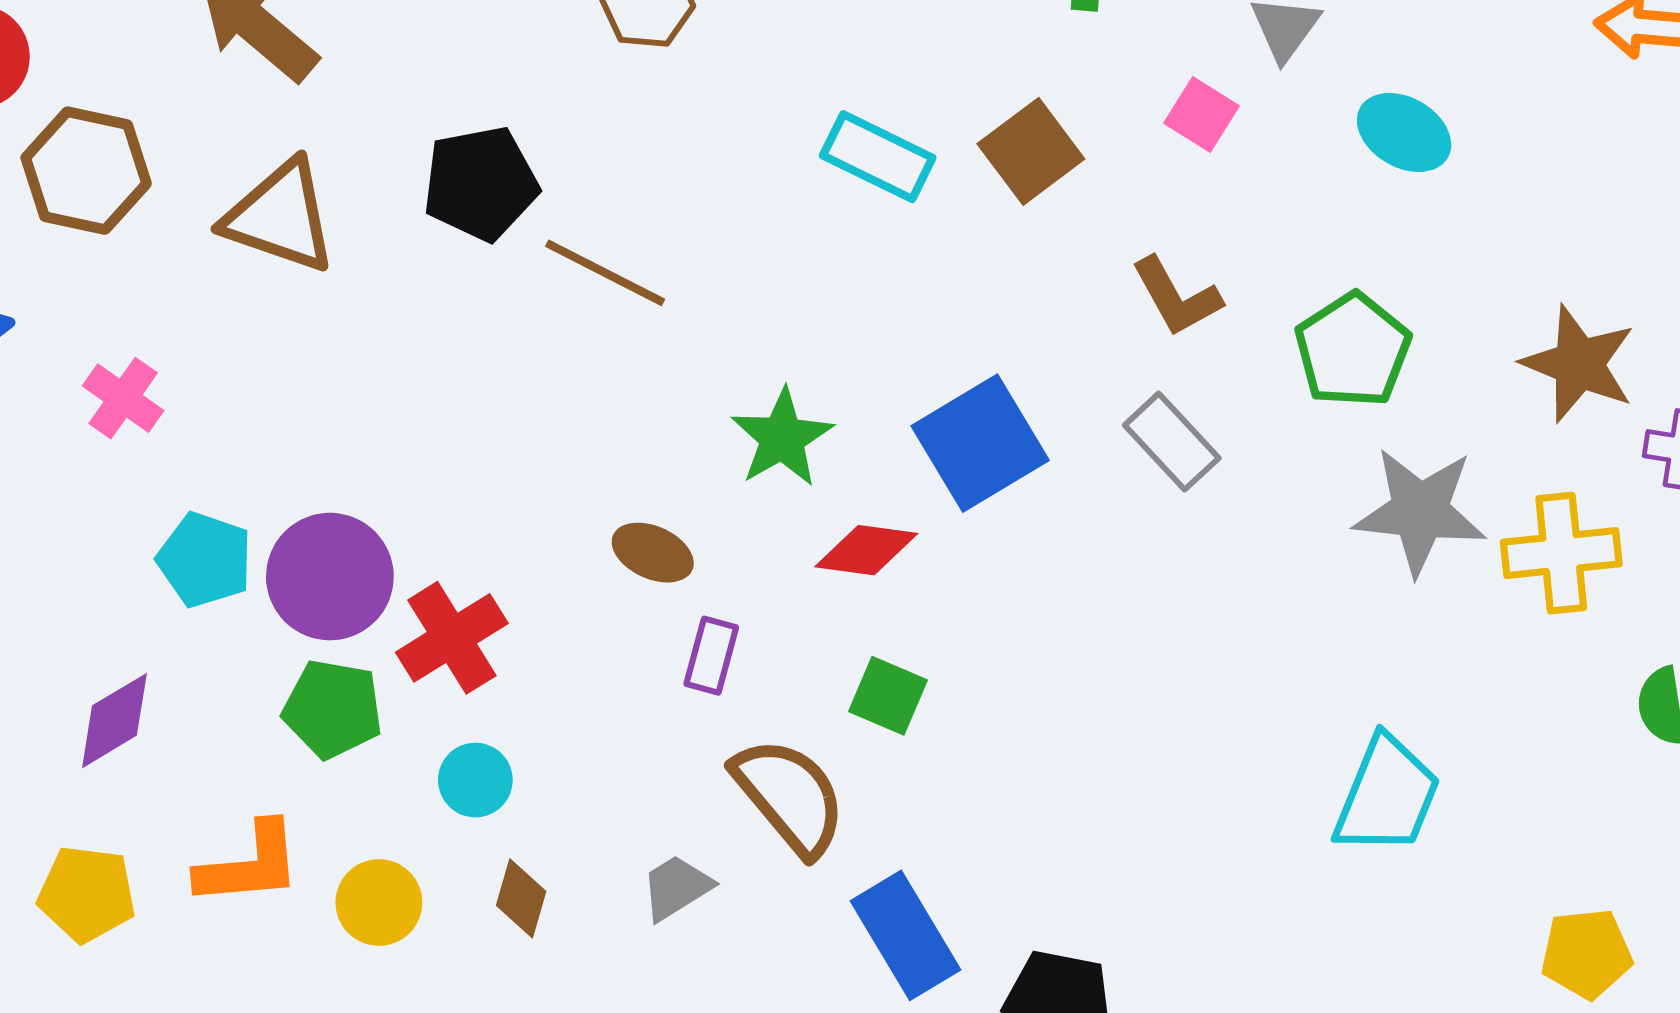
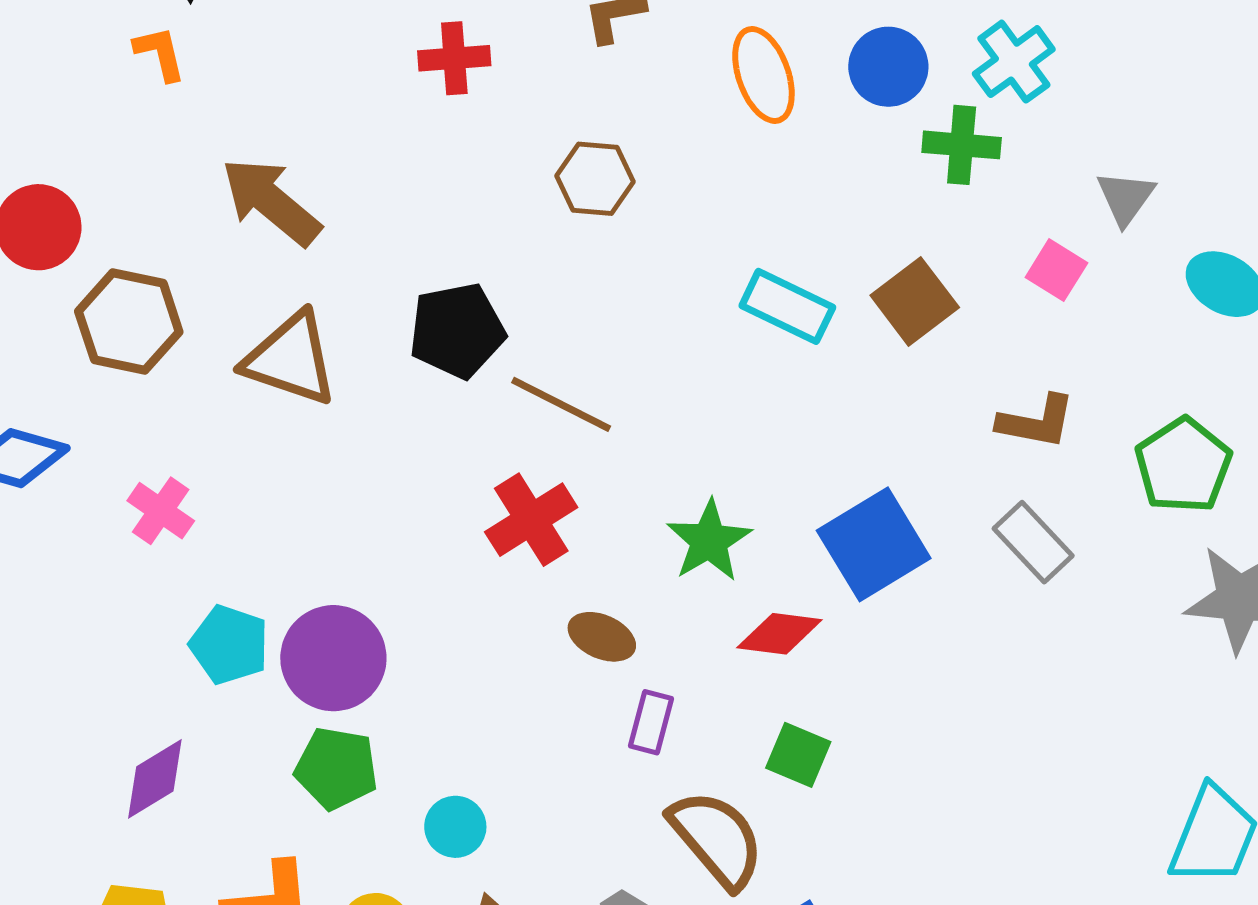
brown L-shape: (1176, 297) -> (1036, 422), turned -50
red cross: (452, 638) -> (531, 520), moved

